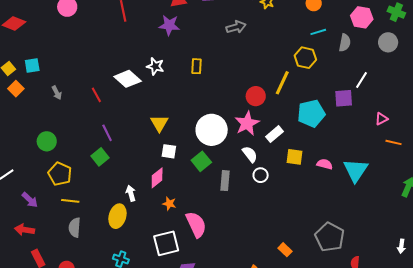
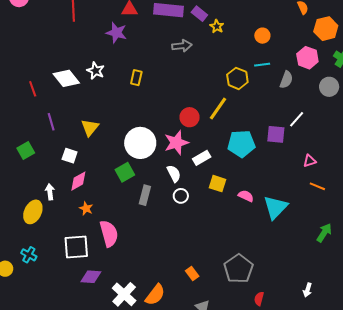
yellow hexagon: (305, 58) -> (237, 78), moved
purple line: (107, 133) -> (51, 122), moved
white square: (169, 151) -> (70, 156), moved

